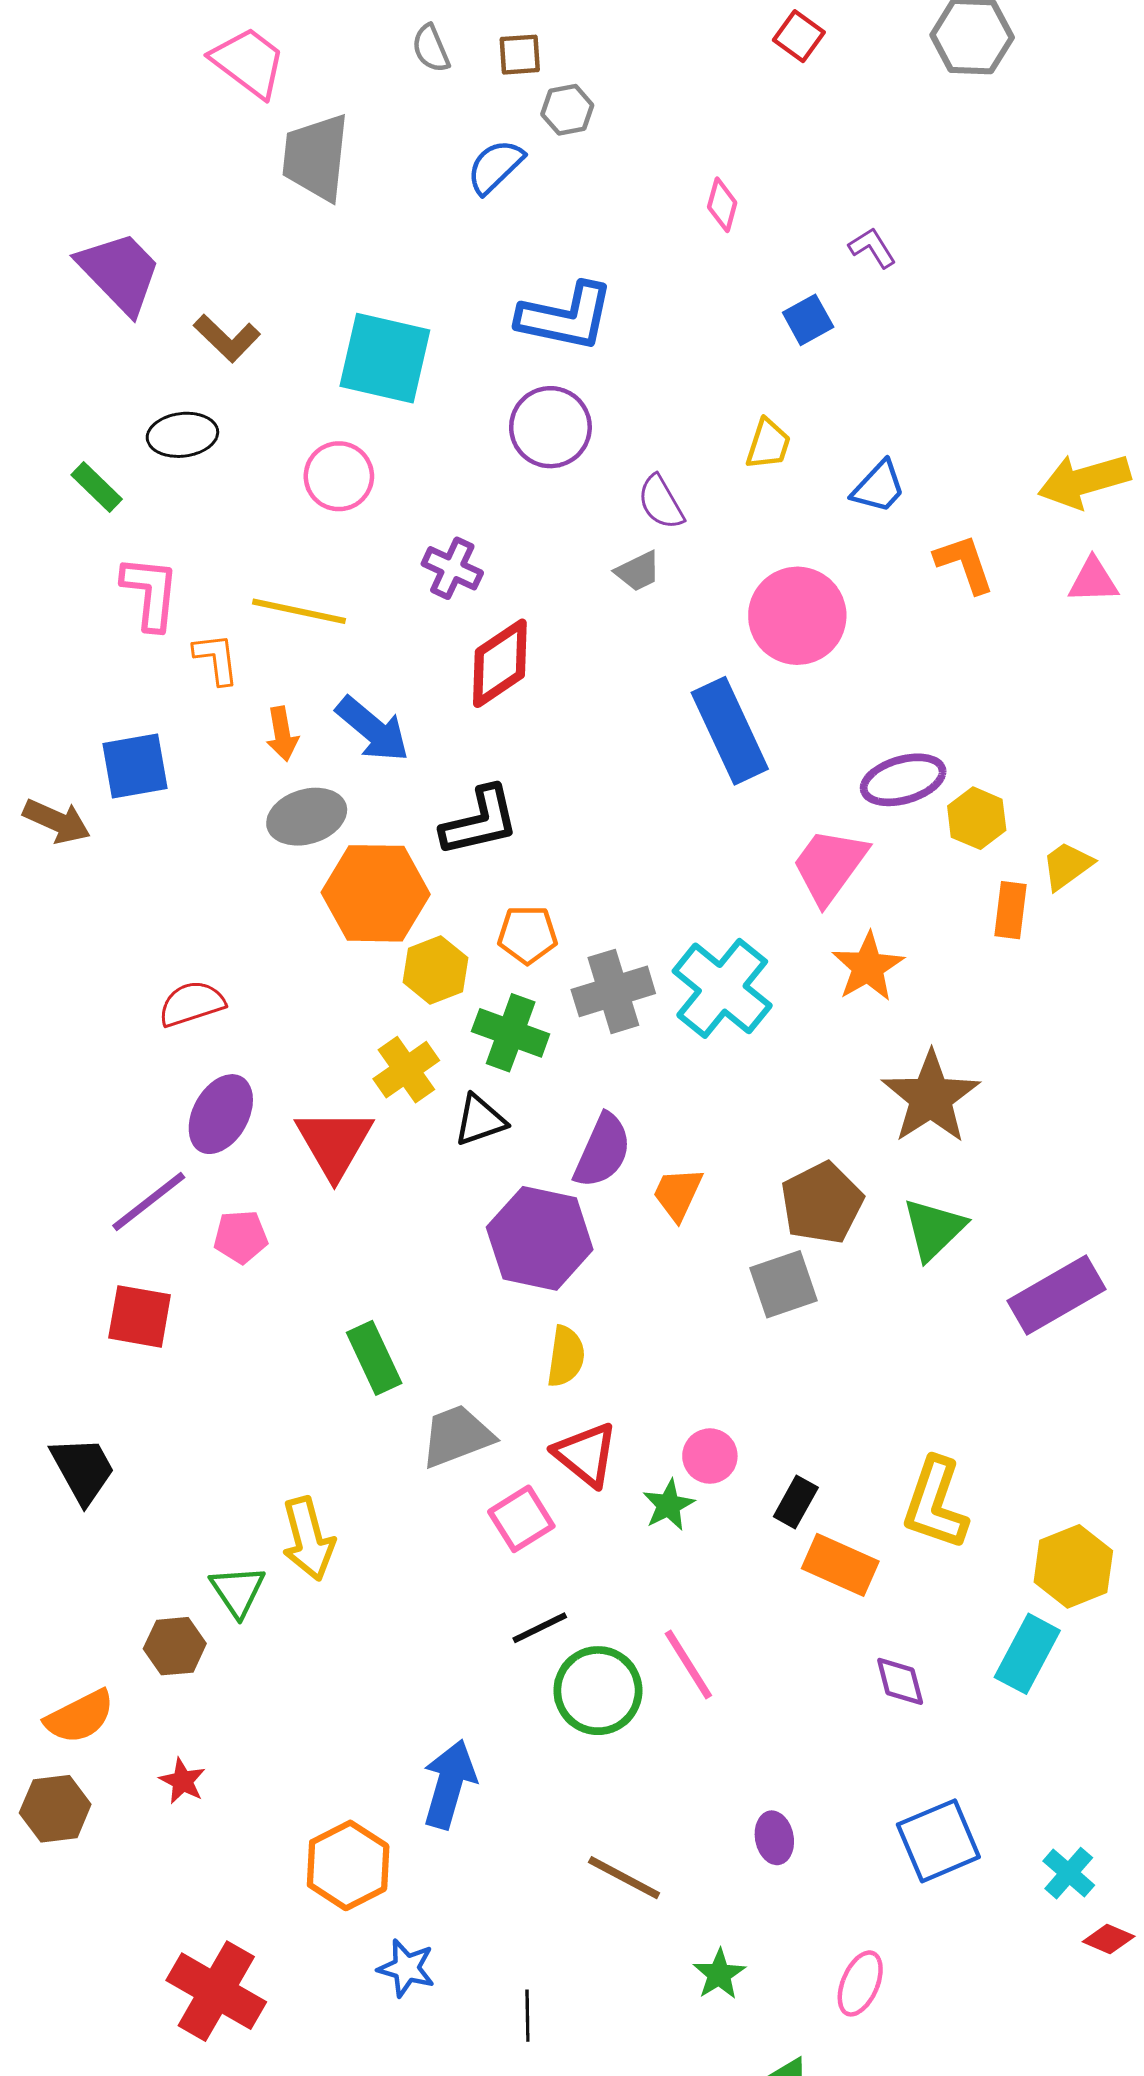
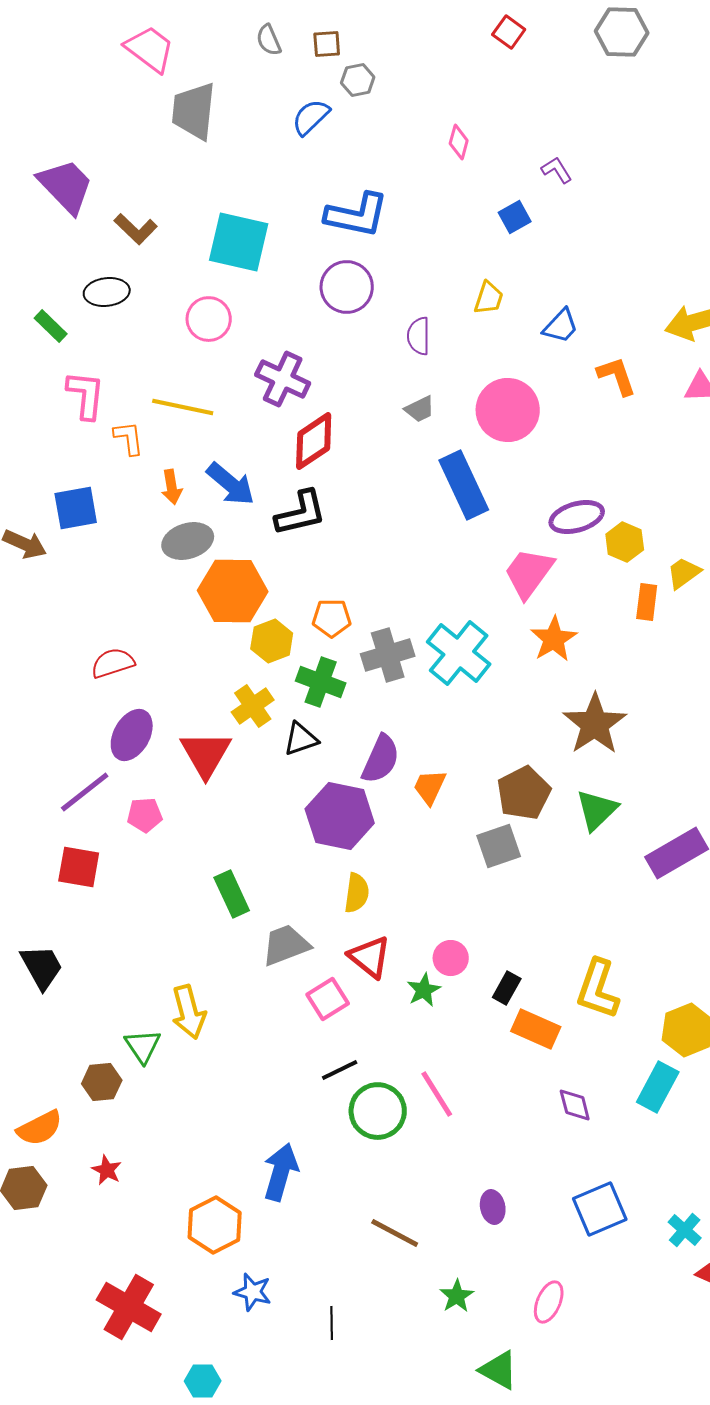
purple semicircle: (661, 502) -> (419, 336), turned 30
purple cross: (452, 568) -> (283, 379), size x1.4
gray trapezoid: (638, 571) -> (420, 409), moved
black L-shape: (480, 821) -> (301, 513), moved

